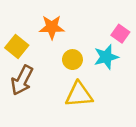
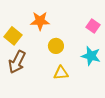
cyan star: (106, 57) -> (91, 56), moved, turned 30
yellow triangle: (79, 94) -> (61, 73), size x0.7

